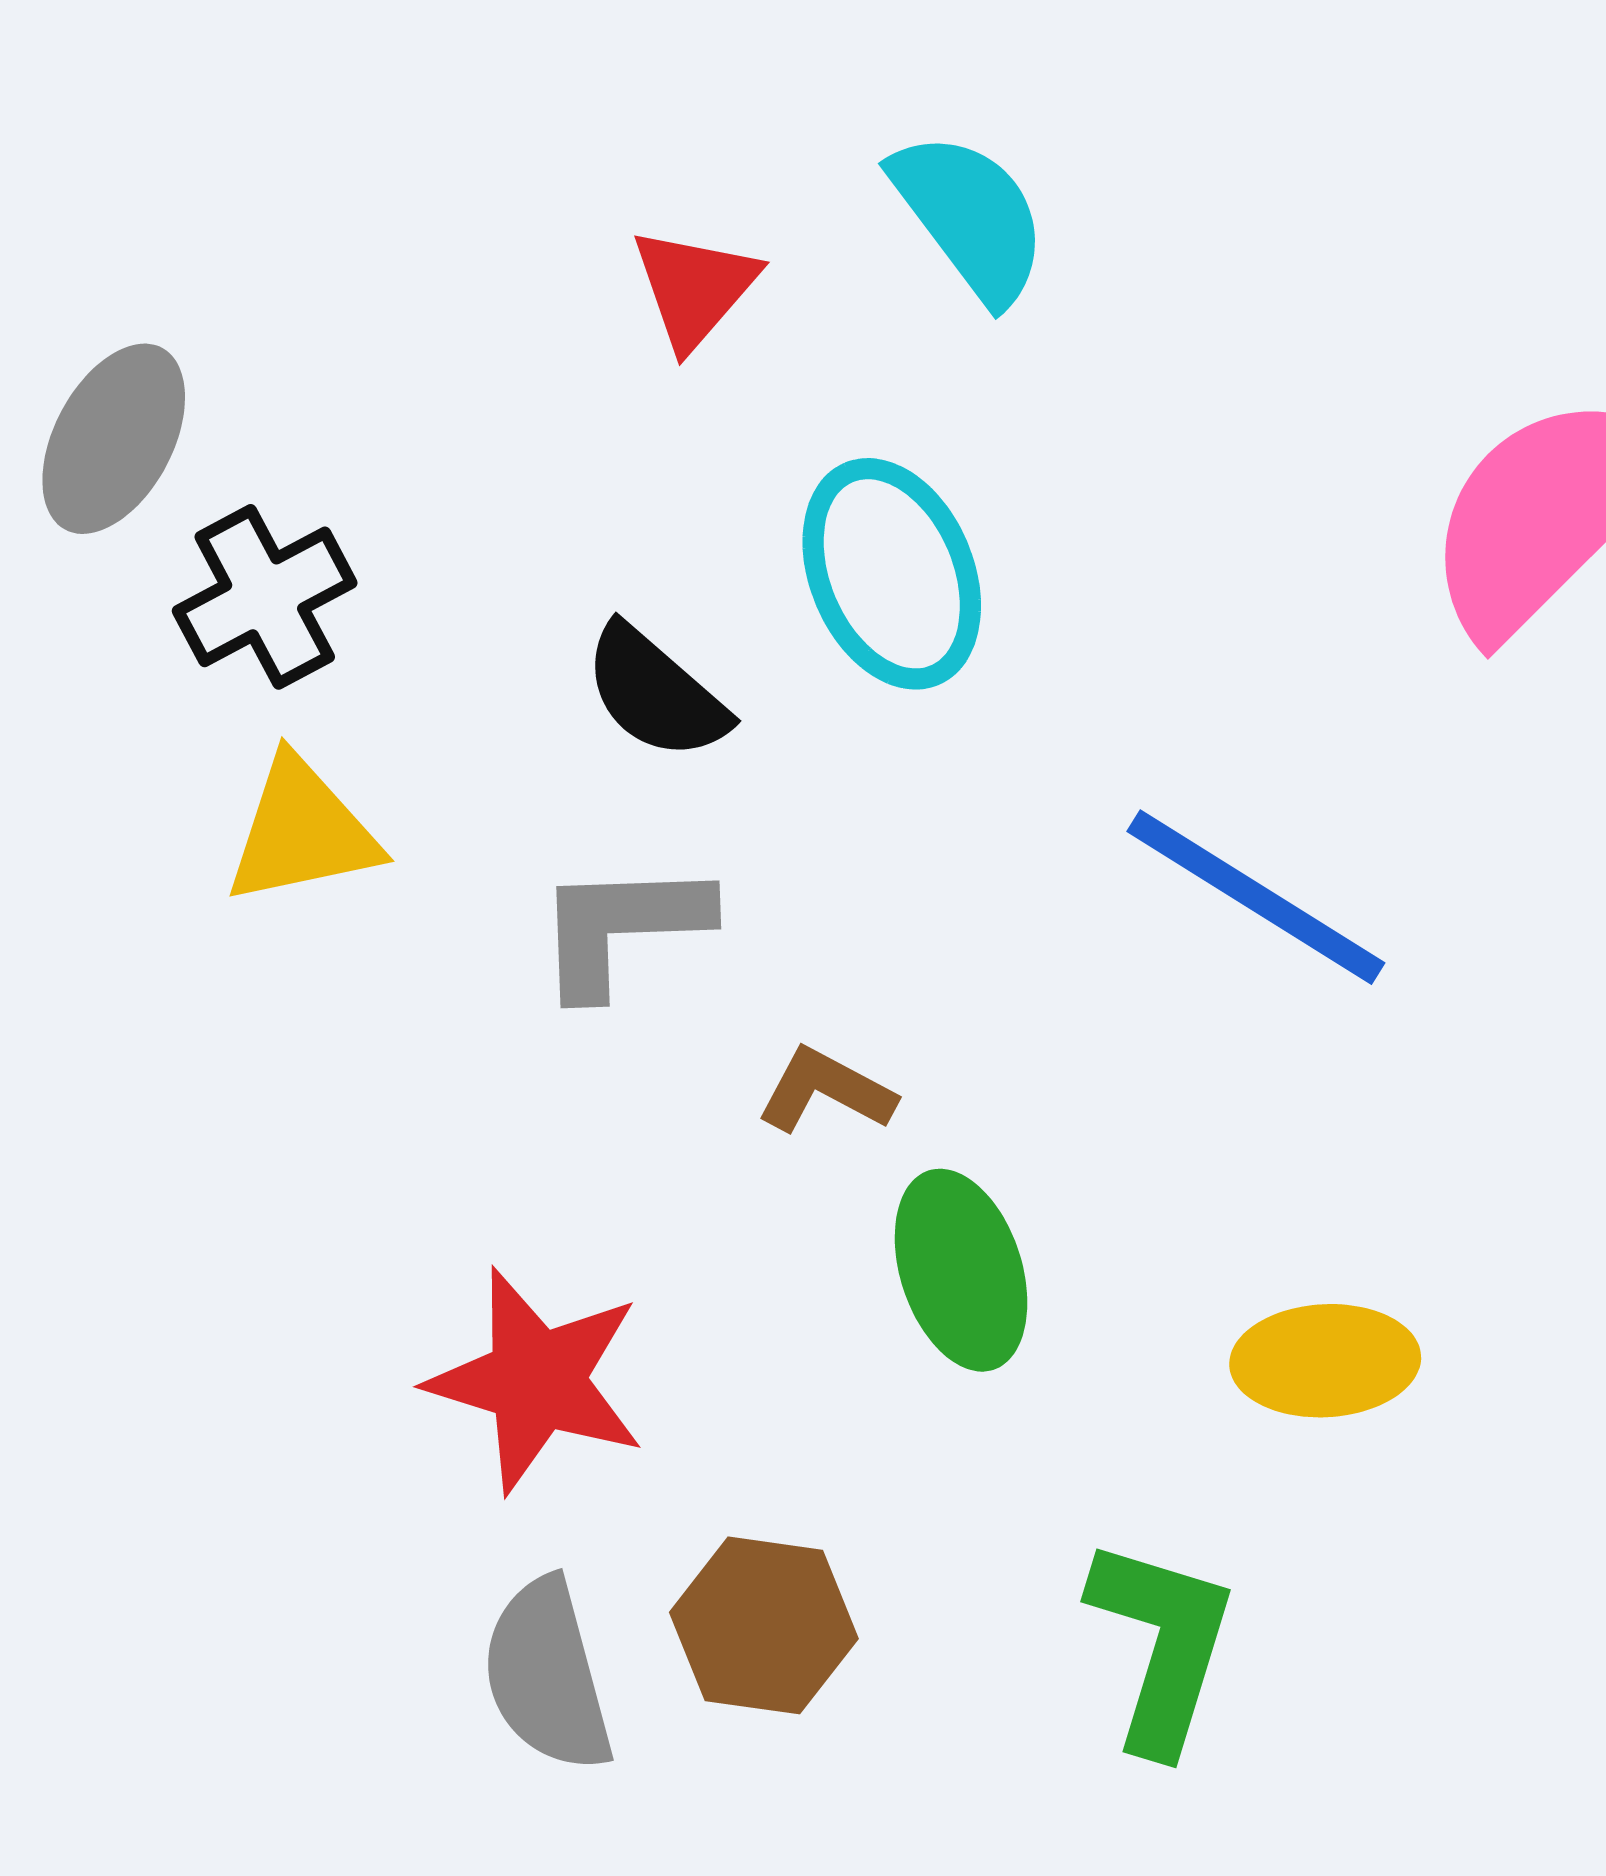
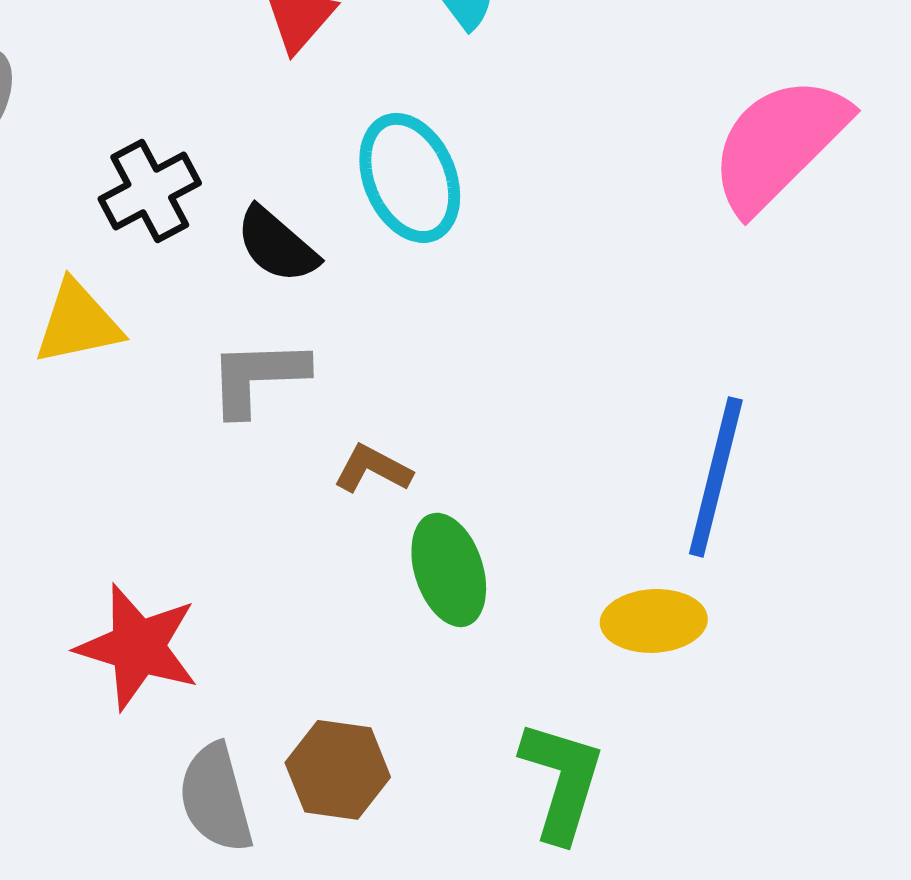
black cross: (265, 597) -> (150, 191), moved
blue line: (1256, 897) -> (716, 477), moved, turned 72
red star: (536, 1380) -> (138, 647), moved

